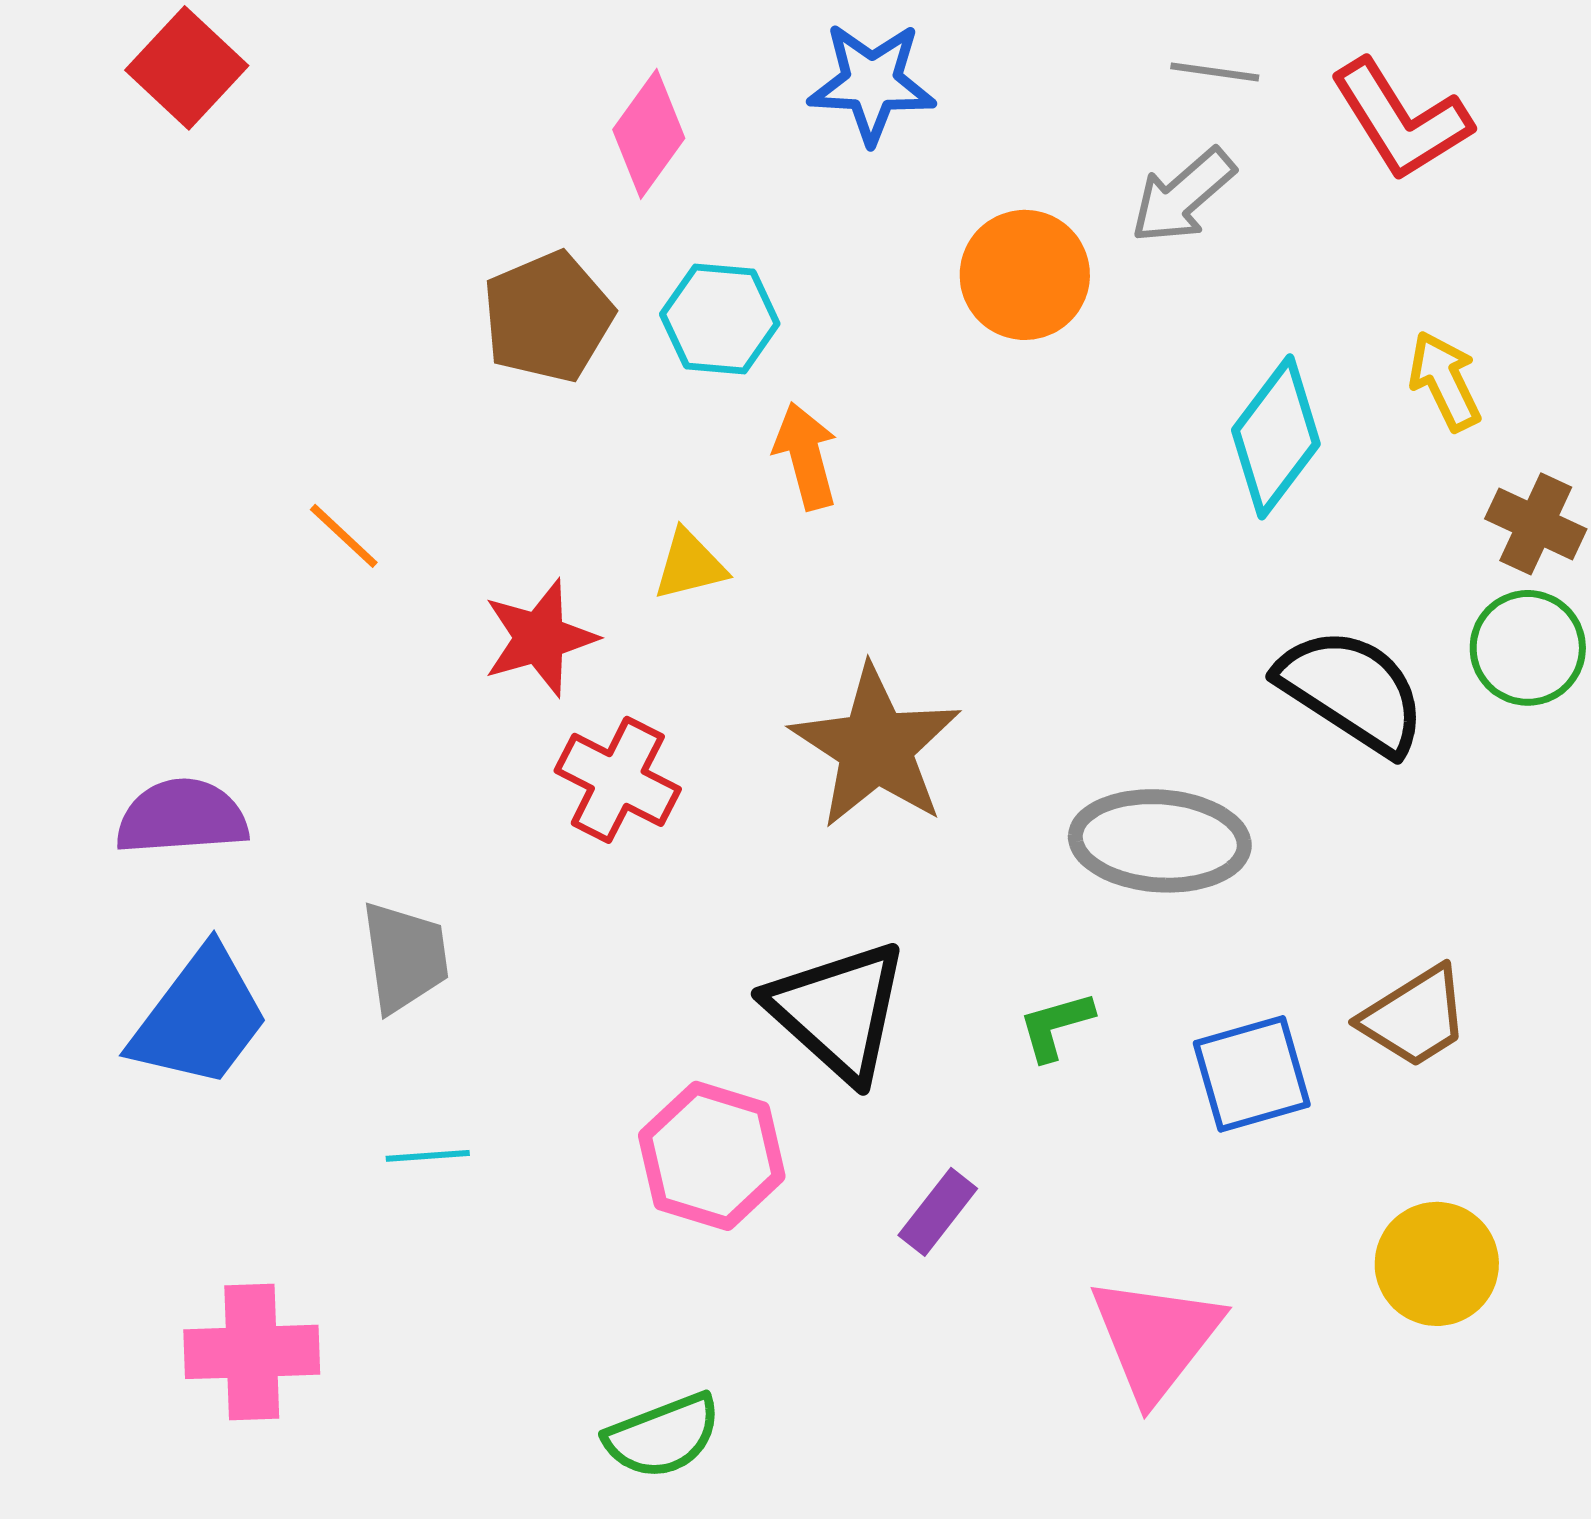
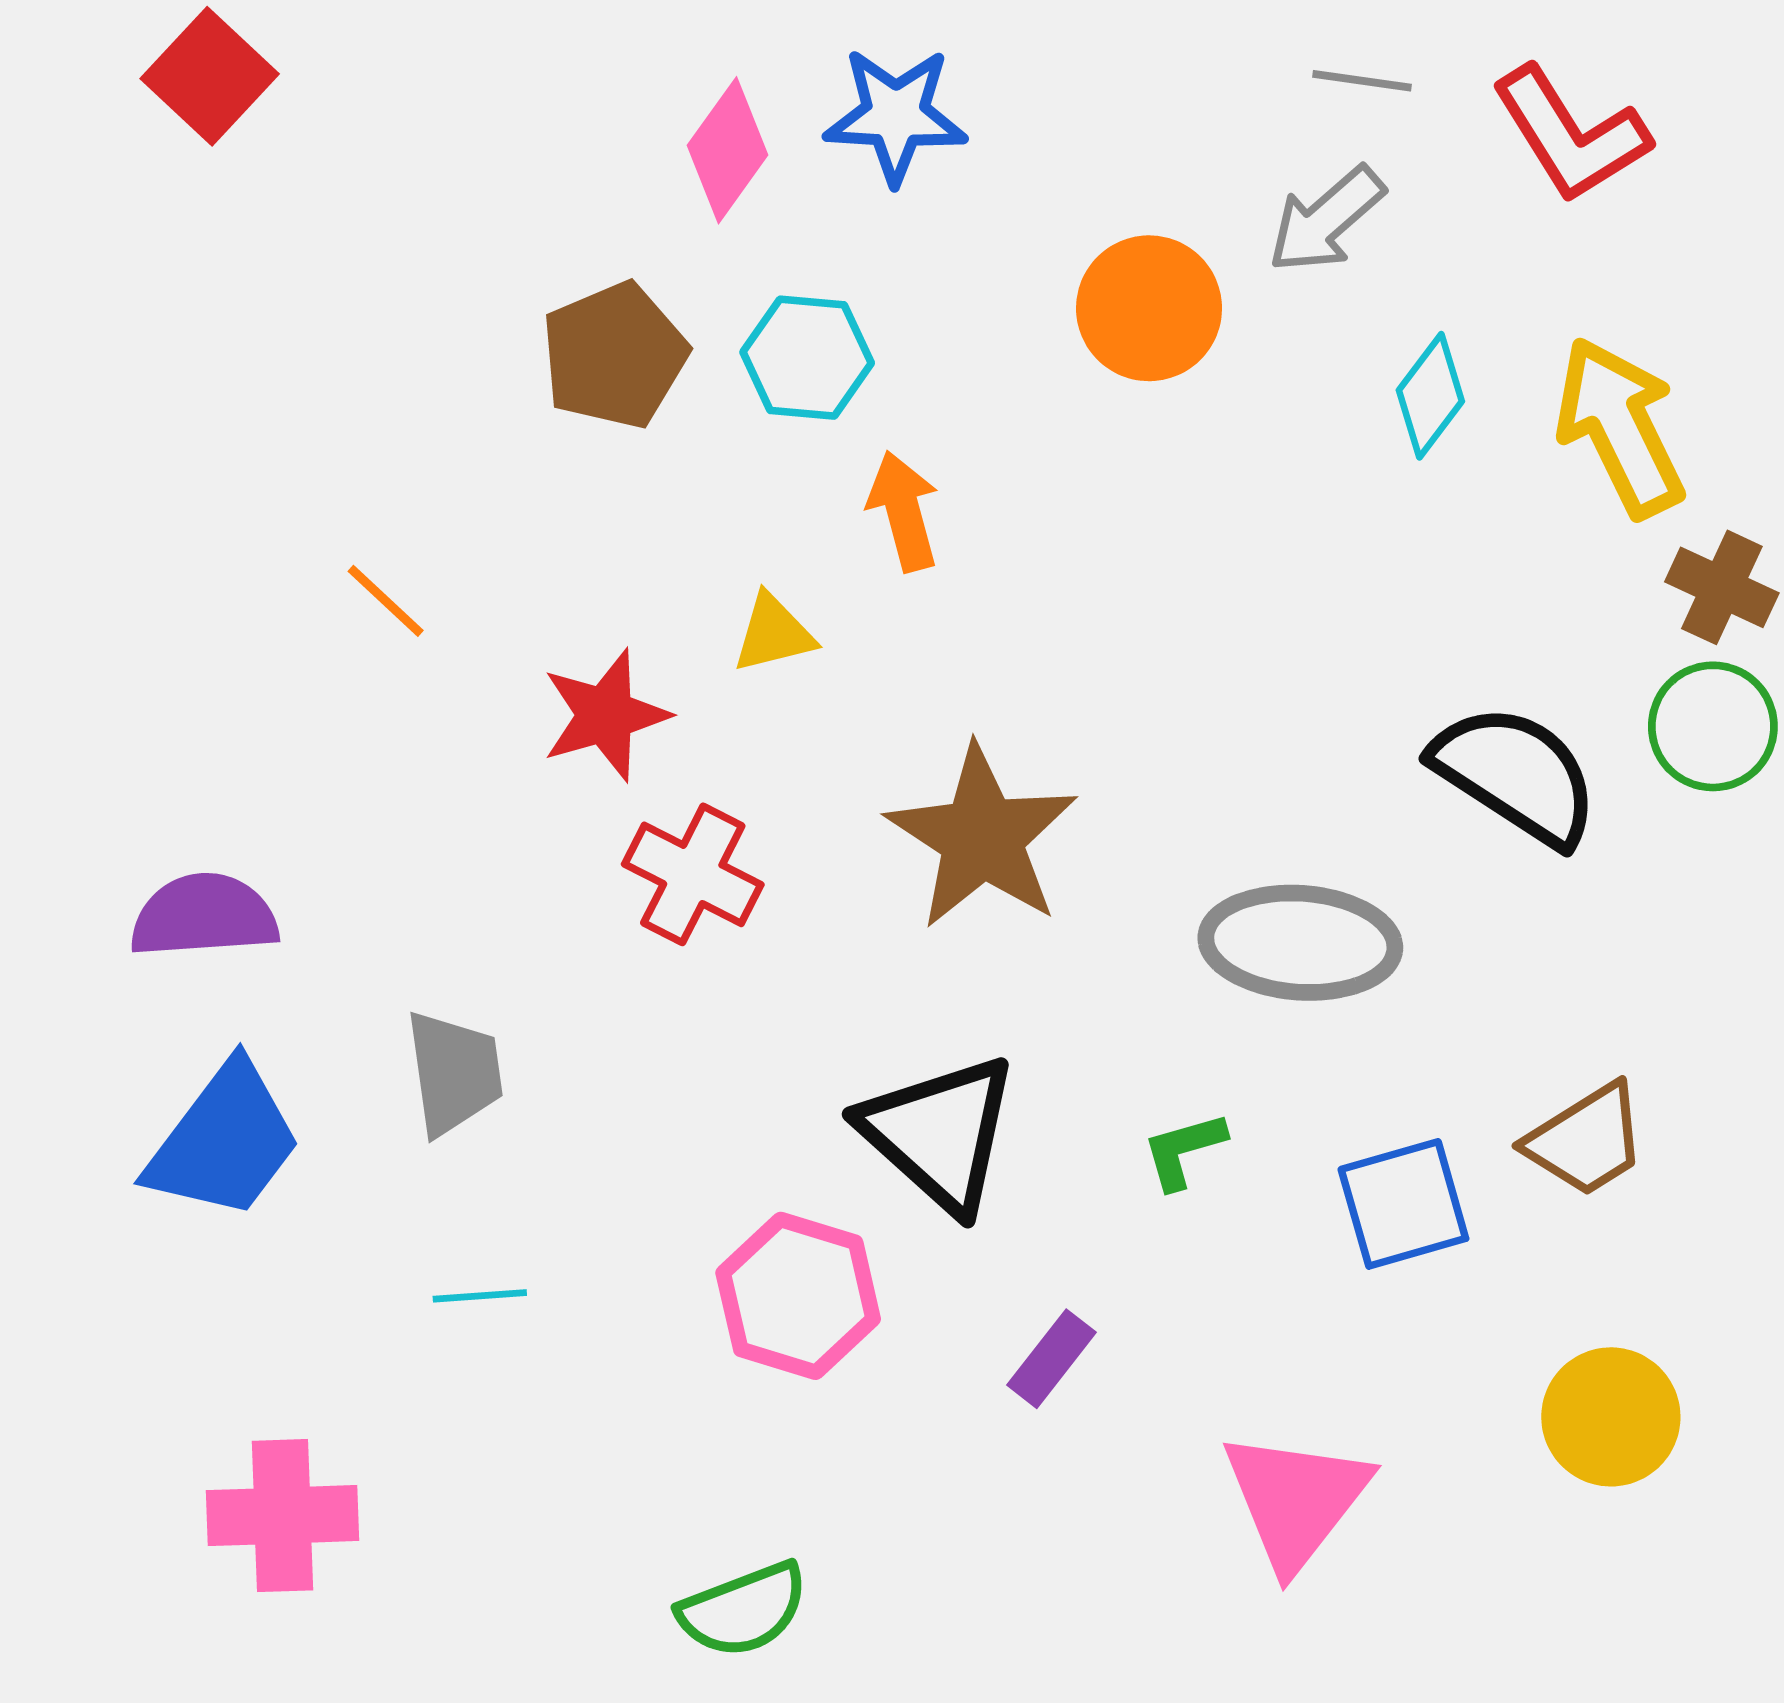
blue star: (872, 83) -> (896, 115), moved
yellow arrow: (1445, 381) -> (1620, 427), size x1.6
cyan diamond: (1276, 437) -> (1430, 396), moved, size x0.7

